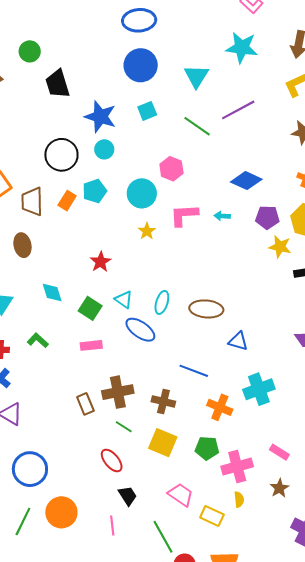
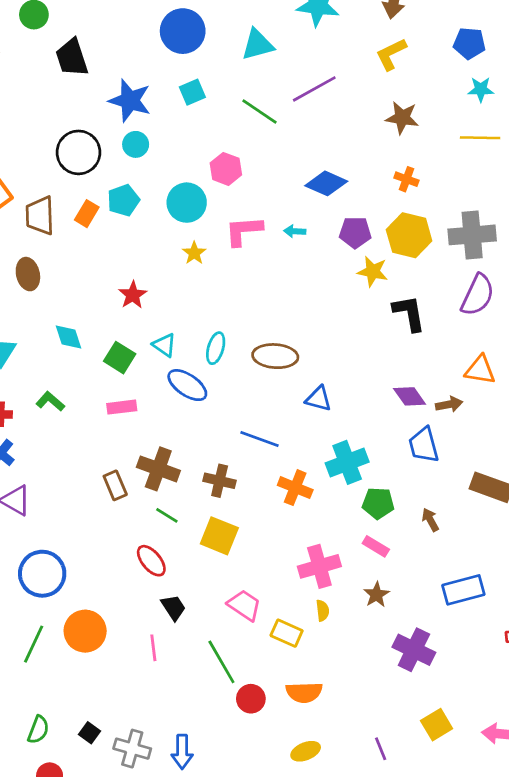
cyan triangle: (196, 76) -> (257, 45), turned 44
brown cross: (118, 392) -> (158, 469), turned 32
green pentagon: (207, 448) -> (378, 503), moved

